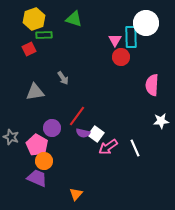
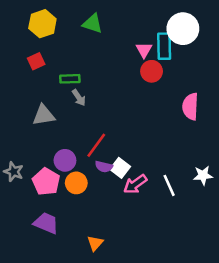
green rectangle: (44, 35) -> (70, 79), moved
white star: (161, 121) -> (203, 175), moved
orange circle: (44, 161) -> (76, 183), moved

